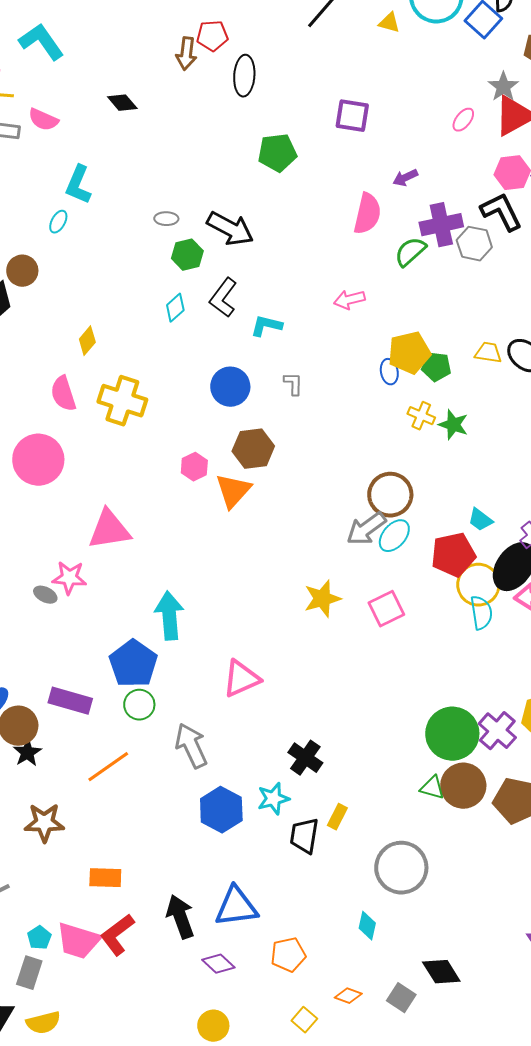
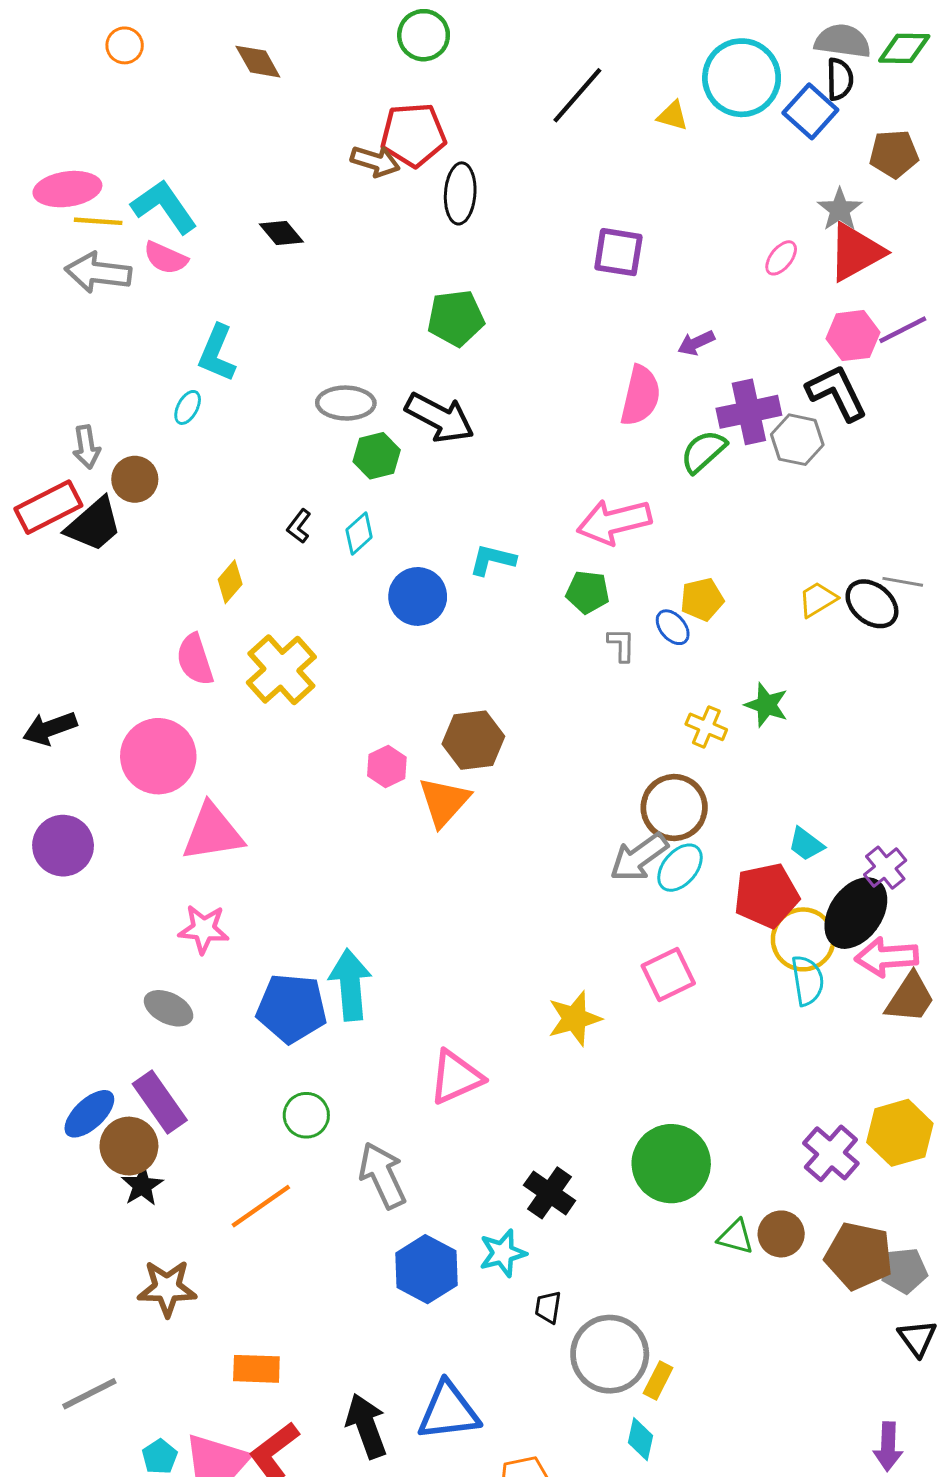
red pentagon: (212, 36) -> (413, 135), size x1.4
cyan L-shape: (41, 42) -> (164, 207), moved
brown arrow: (186, 54) -> (375, 161), turned -80
green pentagon: (277, 153) -> (456, 318), moved
gray ellipse: (166, 219) -> (346, 403), size x1.6
black L-shape: (223, 298) -> (299, 526), moved, size x0.6
pink arrow: (349, 300) -> (614, 522), size x1.6
yellow pentagon: (409, 353) -> (702, 599), size x0.7
yellow trapezoid: (488, 353) -> (818, 599), turned -40
green pentagon: (436, 367) -> (588, 592), moved
blue ellipse: (389, 372) -> (673, 627), turned -30
gray L-shape: (293, 384) -> (621, 645), moved
blue circle: (230, 387) -> (418, 596), moved
yellow cross: (122, 401) -> (281, 670), turned 30
yellow cross: (421, 416) -> (706, 727), moved
pink triangle: (109, 530) -> (212, 832), moved
gray ellipse: (45, 595) -> (169, 1008), moved, size x1.4
yellow star: (322, 599) -> (574, 1019), moved
blue pentagon: (133, 664) -> (292, 1008), moved, turned -30
purple rectangle: (70, 701) -> (160, 1102), moved, turned 39
green circle: (452, 734) -> (671, 1164), moved
brown circle: (463, 786) -> (781, 1234), size x0.7
yellow rectangle: (337, 817) -> (658, 1381), moved
black trapezoid: (304, 836) -> (548, 1307), size x0.6
gray circle: (401, 868) -> (610, 1354), moved

